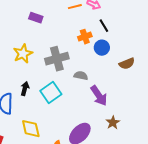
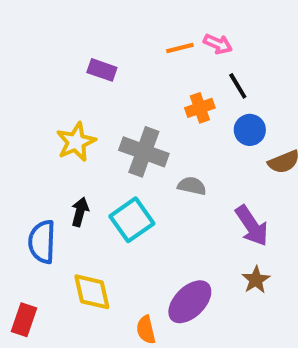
blue circle: (102, 48) -> (250, 130), moved
gray cross: (57, 59) -> (144, 152), turned 35
purple arrow: (99, 96) -> (252, 226), moved

